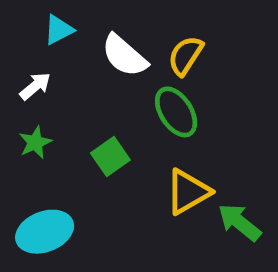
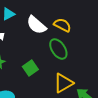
yellow semicircle: (185, 56) -> (62, 25), turned 84

